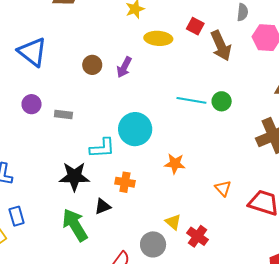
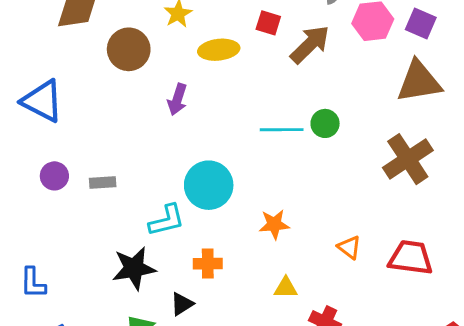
brown arrow: (221, 46) -> (310, 44), turned -100
brown circle: (92, 65) -> (129, 49), moved, size x1.5
yellow triangle: (173, 222) -> (286, 288), moved, turned -30

